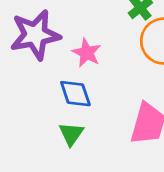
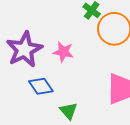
blue diamond: (75, 94) -> (41, 86), moved

